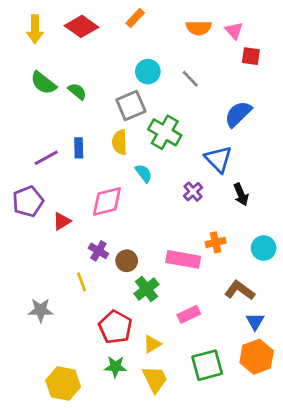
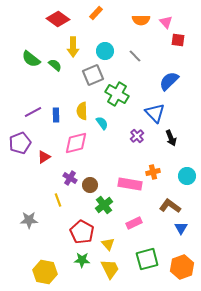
yellow arrow: (35, 29) -> (73, 47), moved
yellow semicircle: (120, 142) -> (82, 111), moved
blue rectangle: (79, 148) -> (56, 115), moved
yellow triangle: (152, 344) -> (108, 244), turned -40
orange hexagon: (257, 357) -> (182, 267), moved

